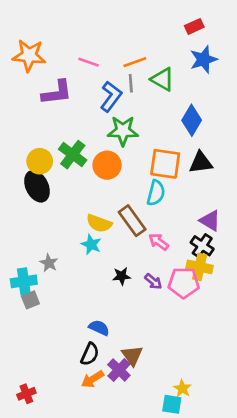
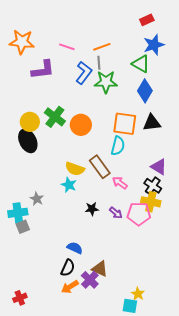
green triangle: (163, 79) -> (141, 64), moved
green star: (123, 131) -> (106, 82), moved
brown triangle: (132, 355) -> (100, 269), turned -30

